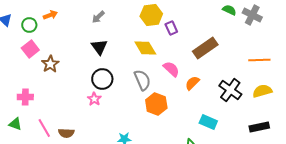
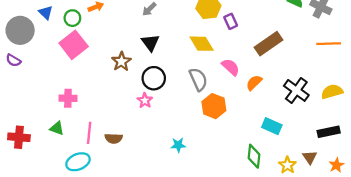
pink square: (30, 49) -> (74, 45), size x1.4
orange line: (259, 60) -> (329, 44), moved
brown star: (50, 64) -> (121, 61), moved
pink line: (44, 128) -> (89, 133), turned 36

